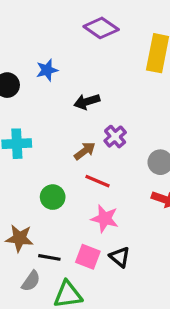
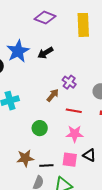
blue star: (47, 70) -> (18, 51), size x1.6
black arrow: (87, 102) -> (45, 53), moved
red line: (98, 181) -> (74, 111), moved

